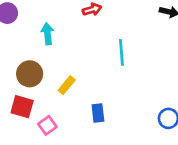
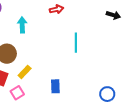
yellow rectangle: (67, 85) -> (25, 72), moved

